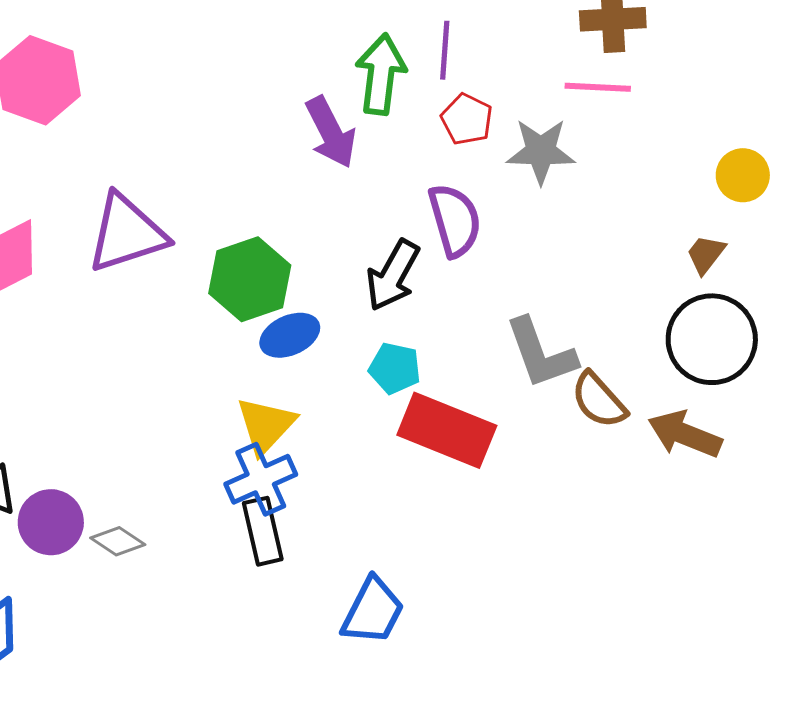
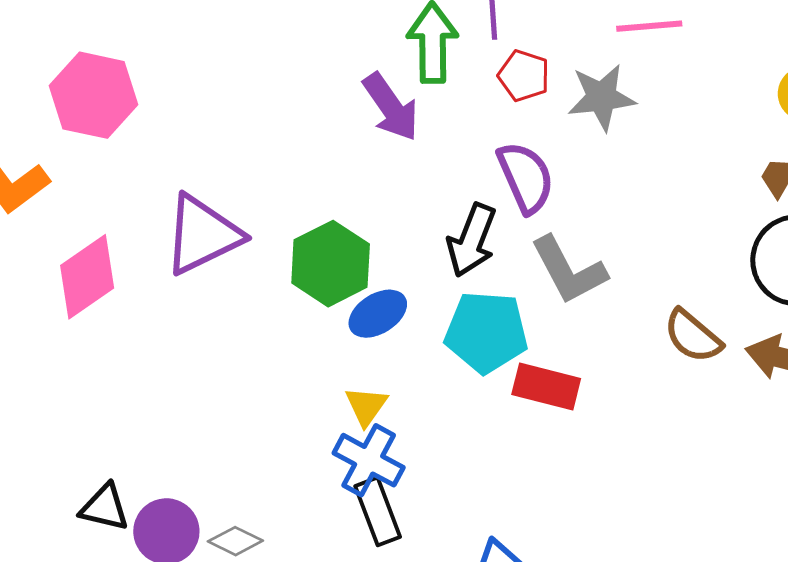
gray L-shape: (541, 353) -> (569, 270), moved
cyan pentagon: (395, 368) -> (486, 332), size x1.6
yellow triangle: (266, 425) -> (366, 406), size x0.7
red rectangle: (447, 430) -> (546, 386), size x0.7
blue cross: (261, 479) -> (369, 460), turned -30

